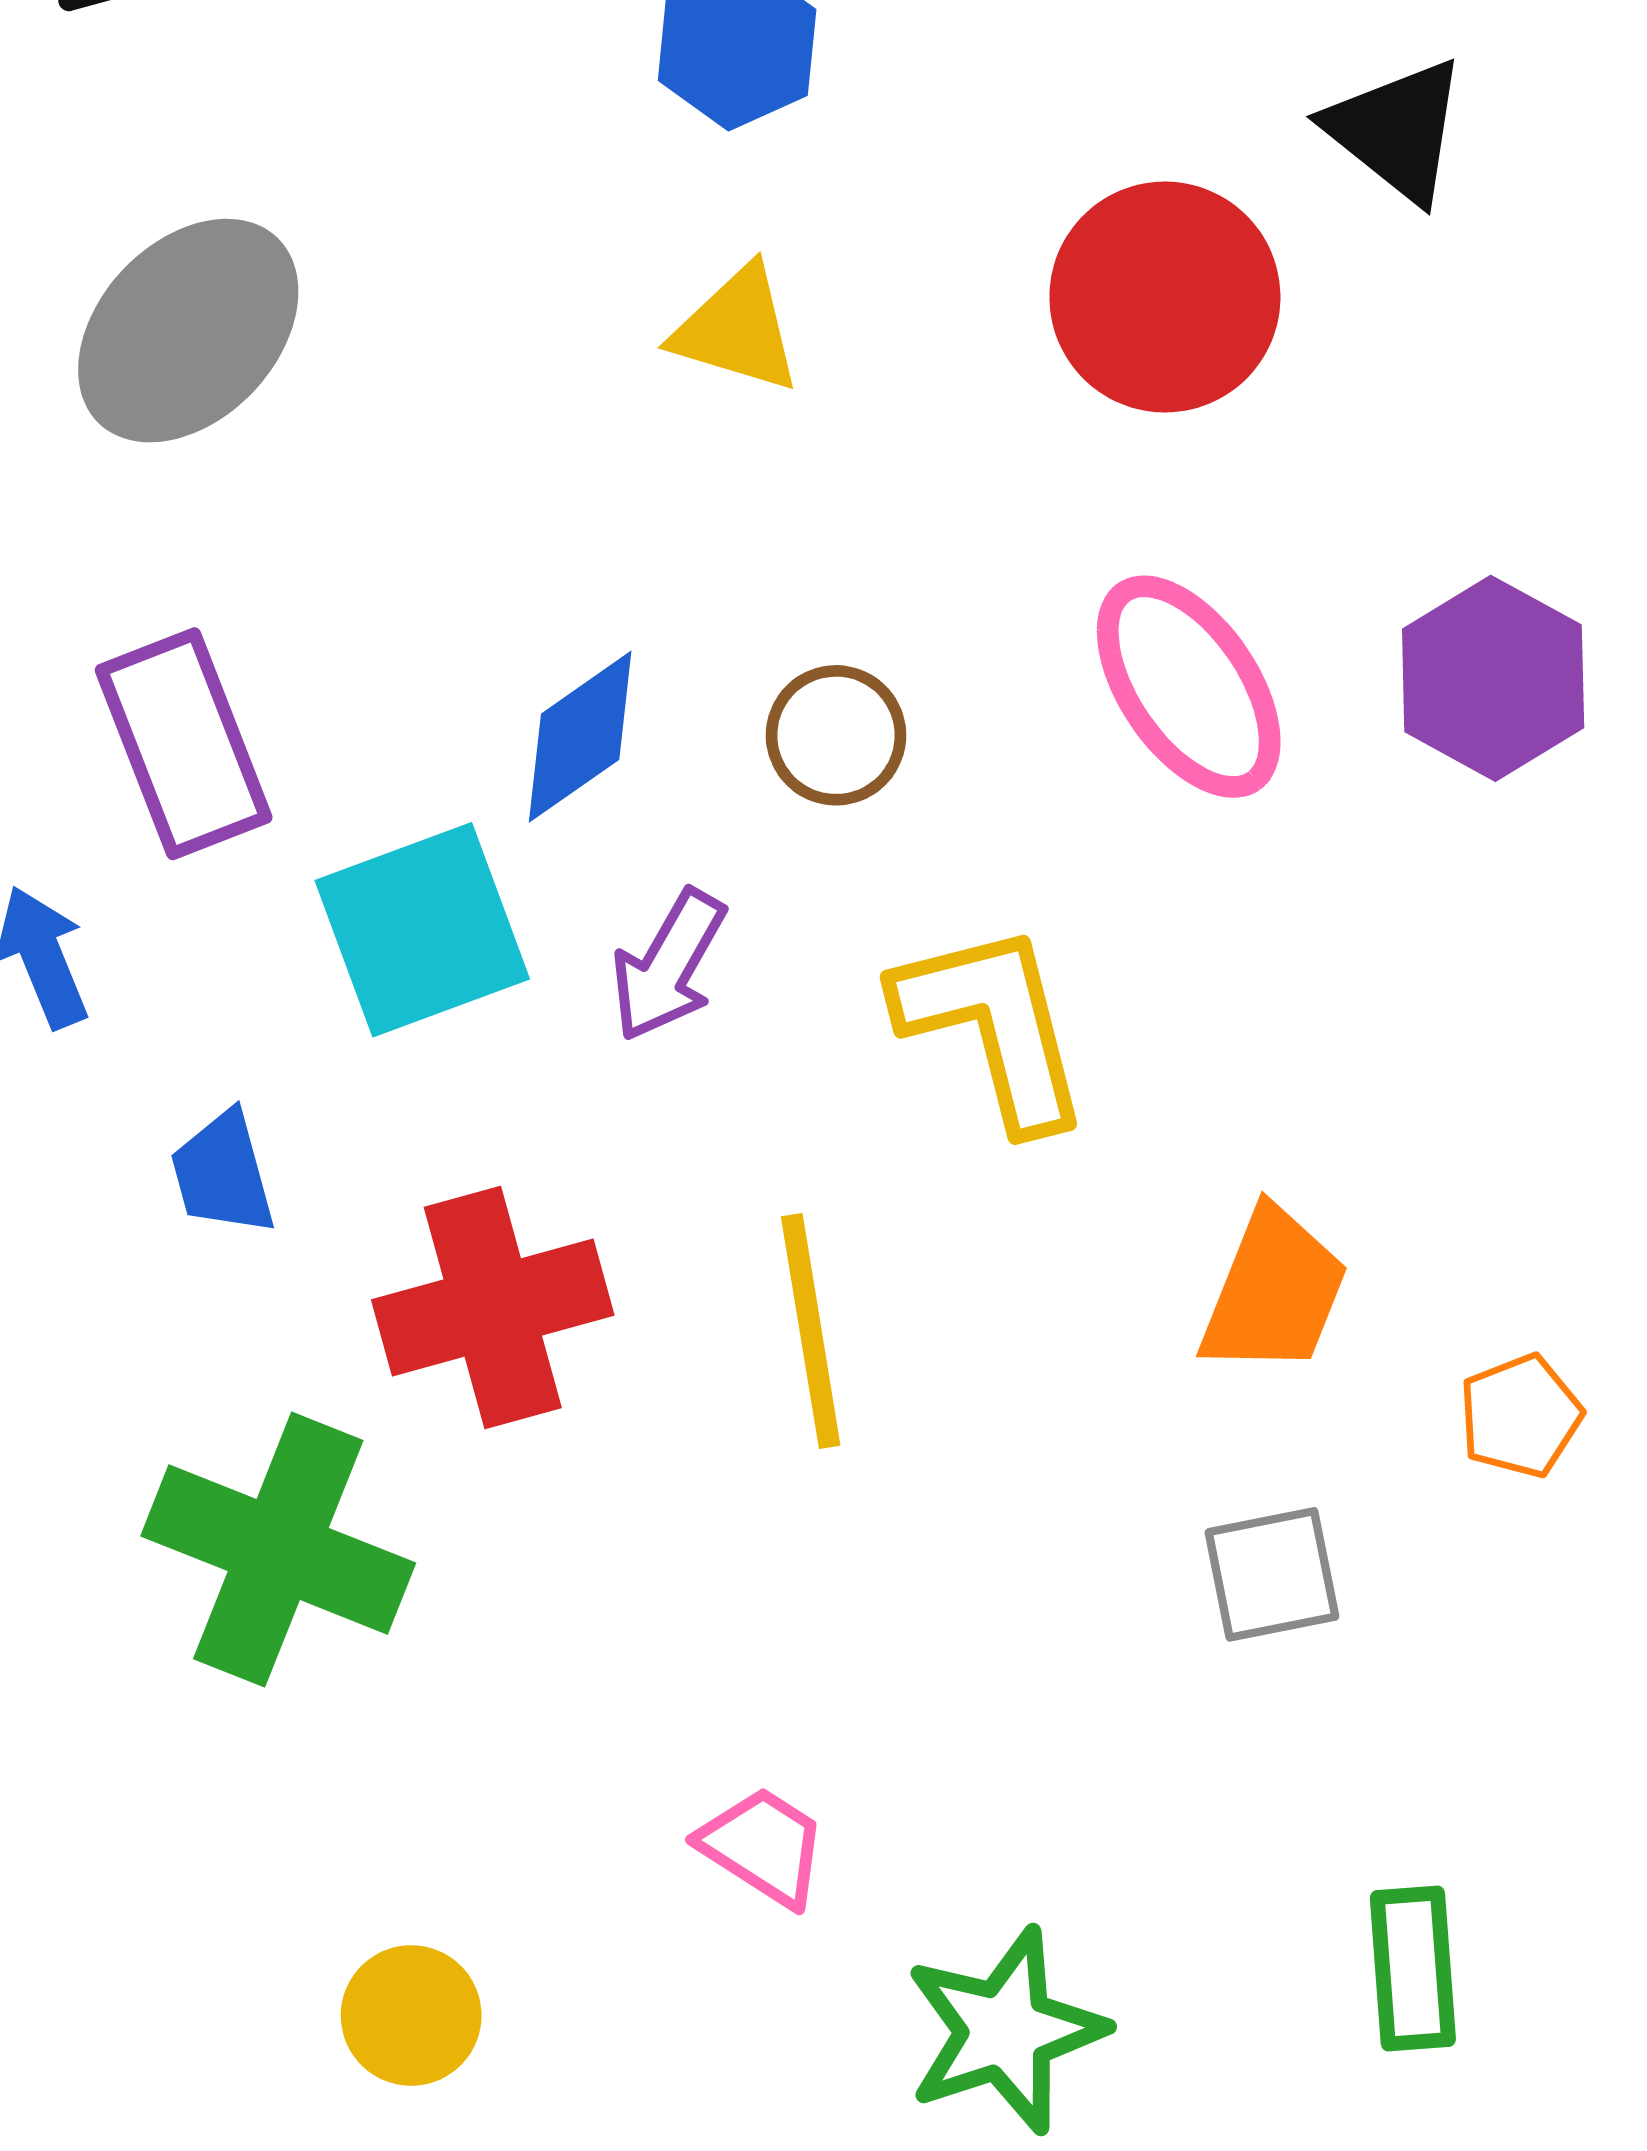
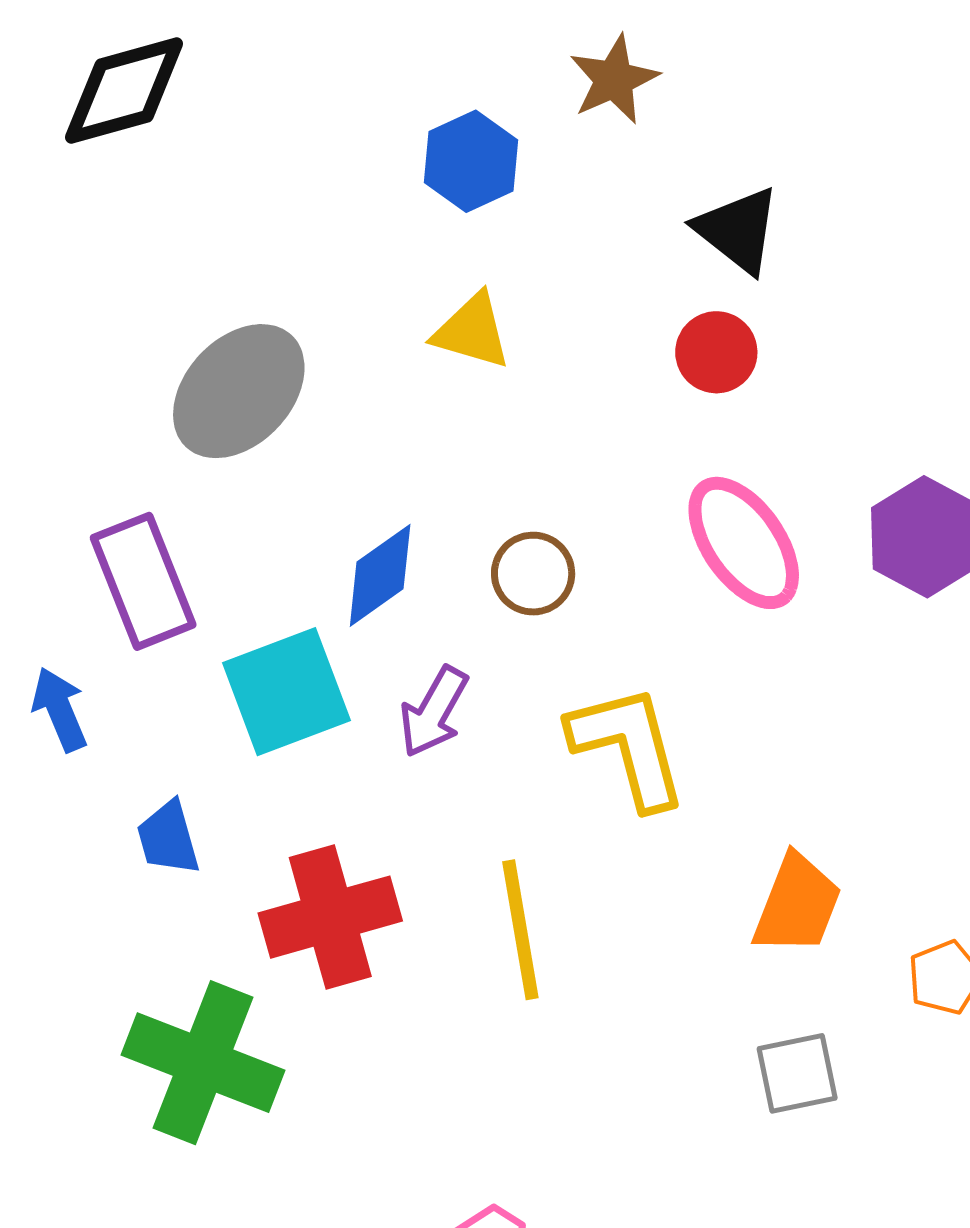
black triangle: (1397, 130) -> (738, 230), moved
red circle: (1165, 297) -> (716, 352), moved, size x0.6
gray ellipse: (188, 331) -> (239, 391), moved

